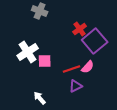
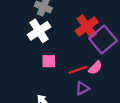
red cross: (80, 29) -> (87, 27), size x1.5
white cross: (28, 52) -> (39, 31), moved

